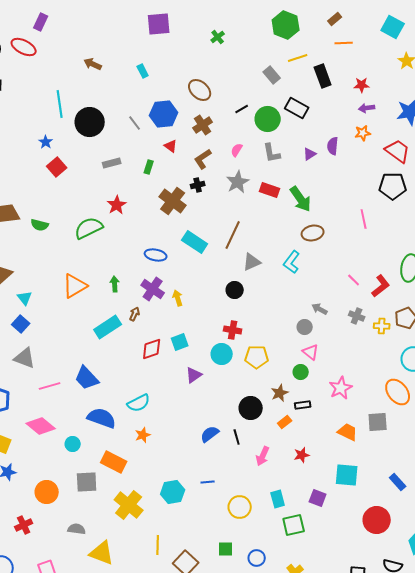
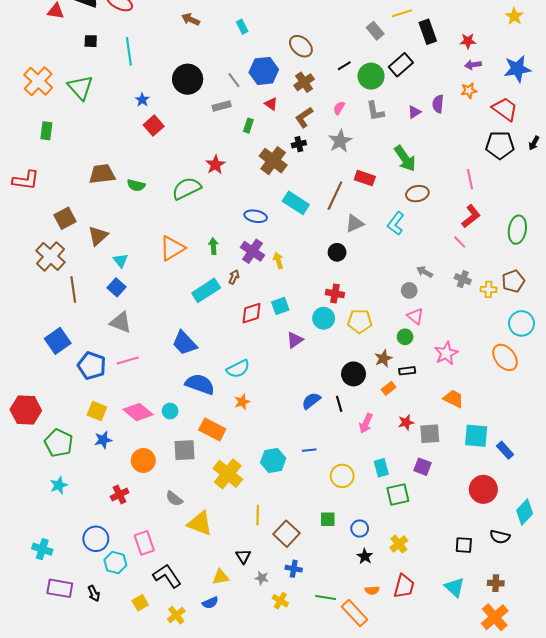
cyan line: (60, 104) -> (129, 51), moved
black rectangle: (297, 108) -> (401, 65), turned -70
gray rectangle: (112, 163) -> (222, 106), moved
red rectangle: (270, 190) -> (365, 178), moved
red L-shape: (381, 286) -> (471, 216), moved
pink line: (50, 386) -> (128, 361), moved
gray square: (378, 422) -> (430, 434), moved
pink diamond: (41, 426) -> (138, 412), moved
cyan square: (347, 475) -> (476, 436), moved
gray semicircle: (77, 529) -> (174, 499), turned -150

